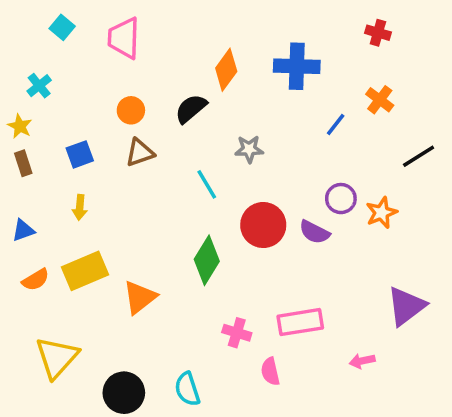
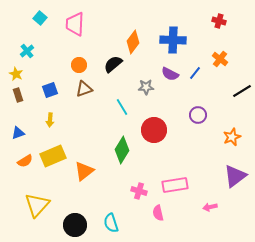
orange star: (381, 213) -> (232, 137), moved
purple semicircle: (314, 232) -> (170, 74), moved

